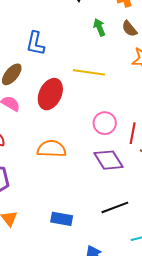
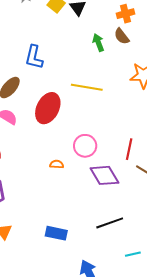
brown semicircle: (129, 29) -> (122, 36), moved
pink circle: (105, 123) -> (85, 146), moved
orange semicircle: (52, 149) -> (57, 164), moved, size x0.5

